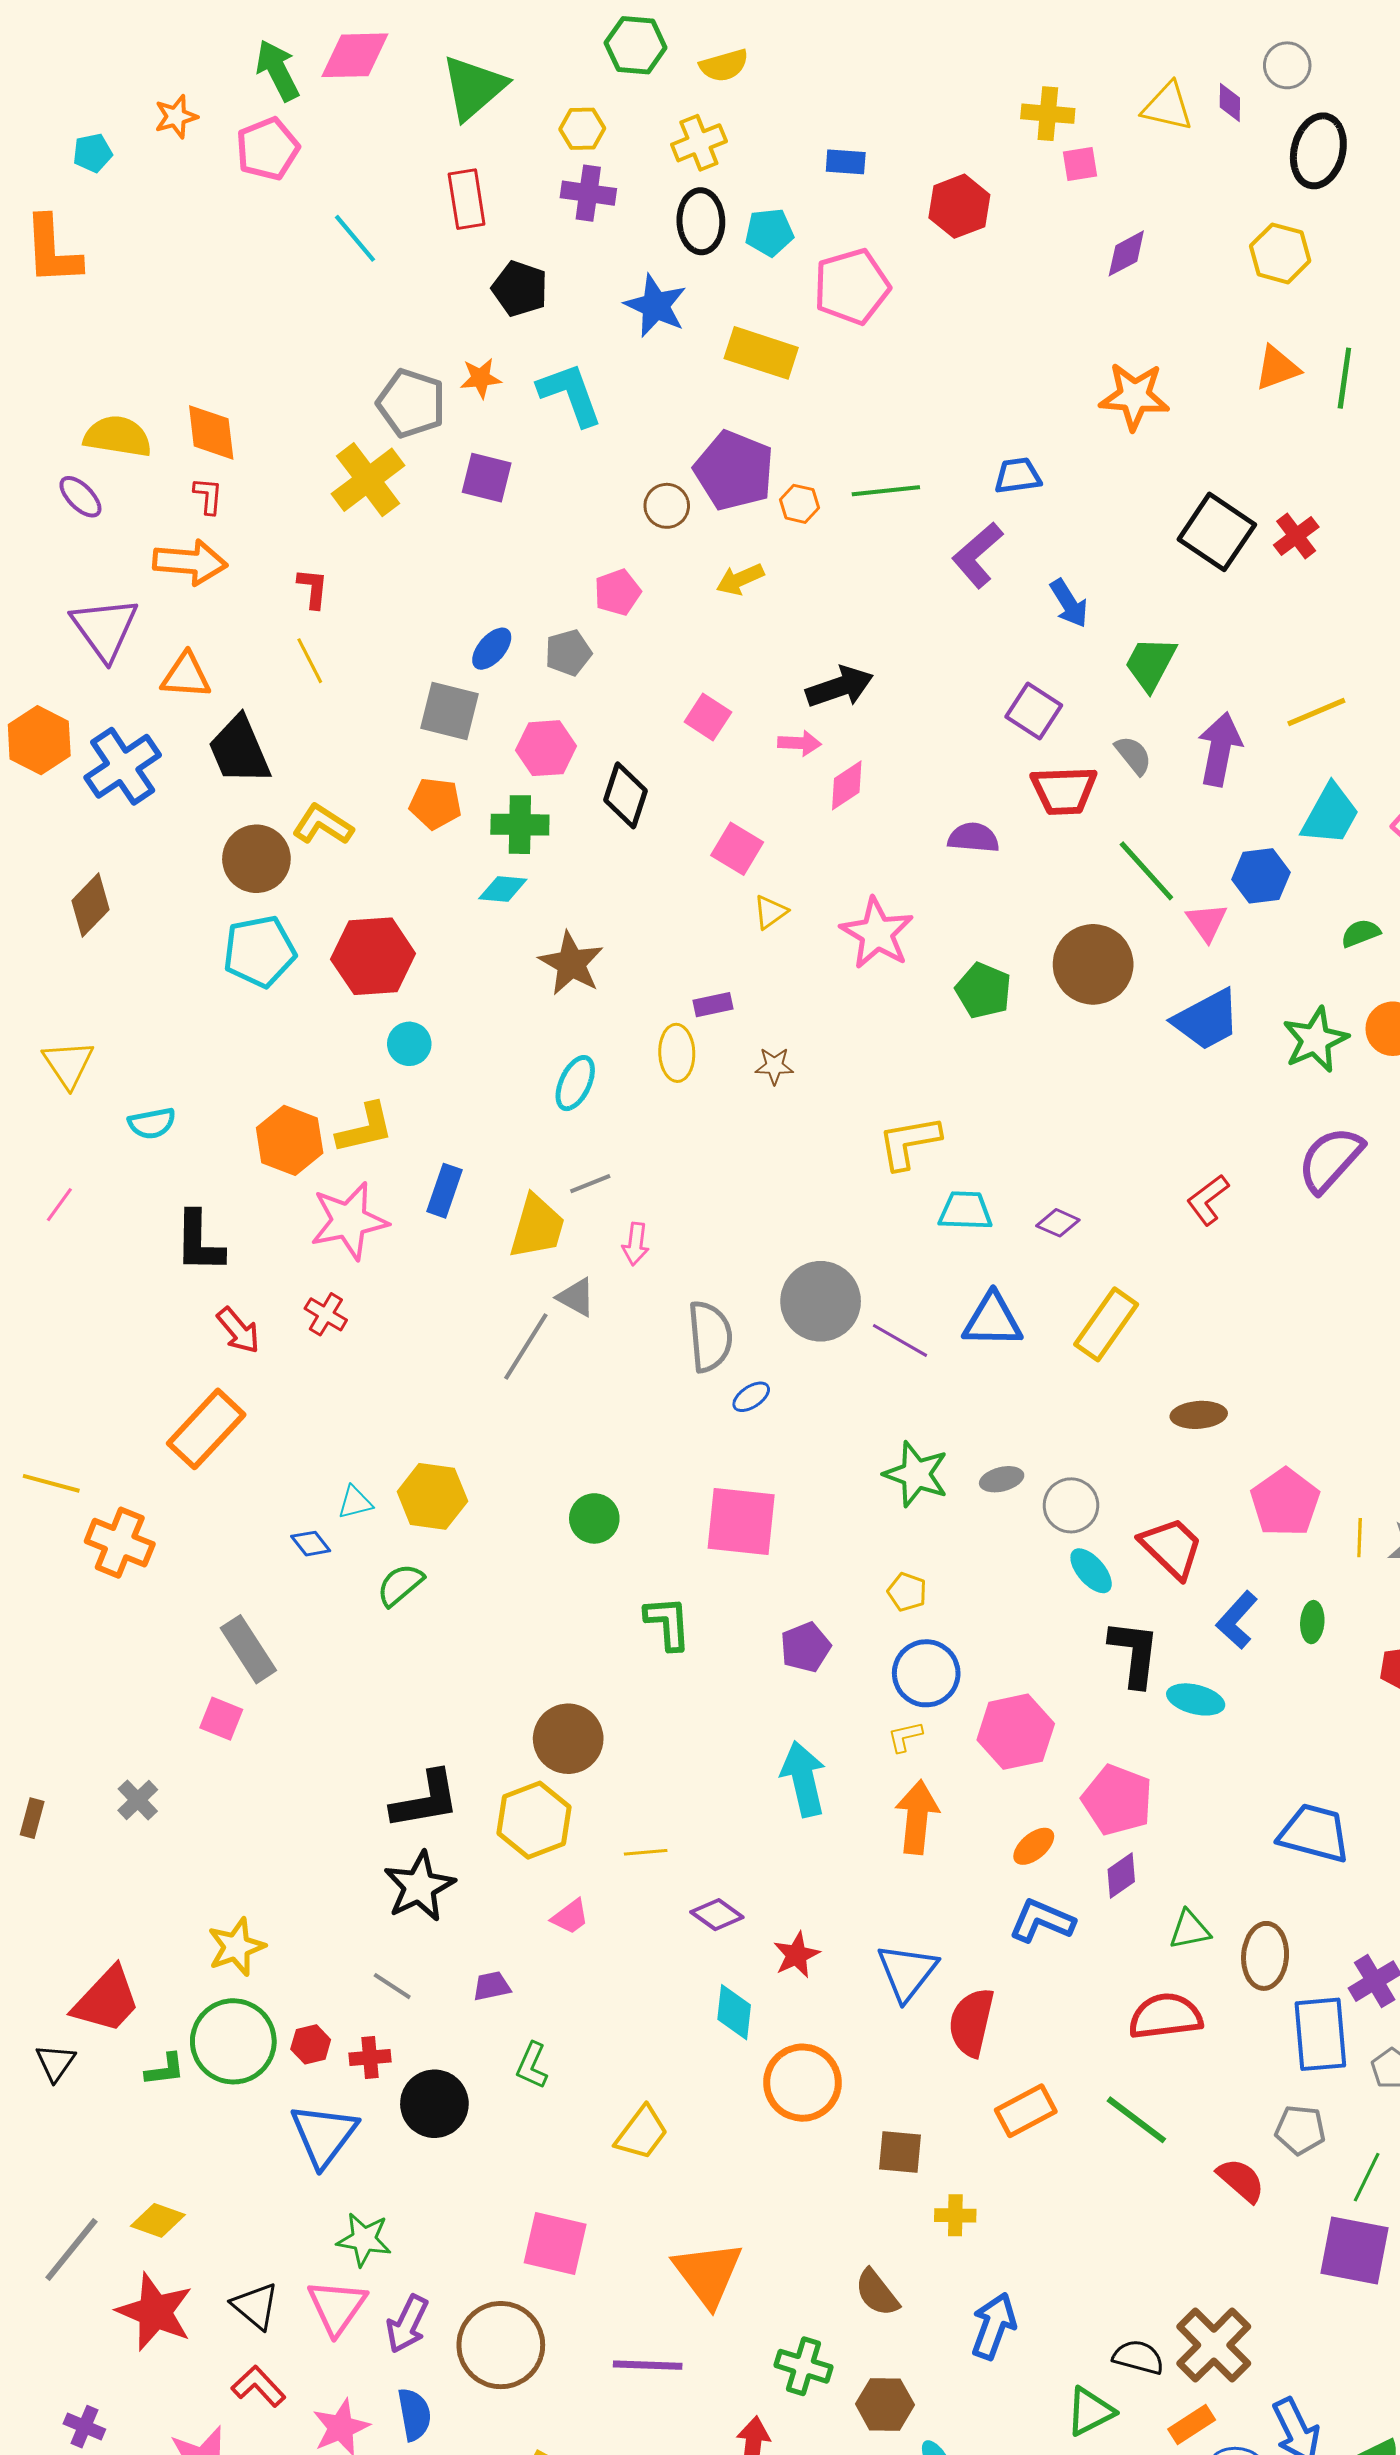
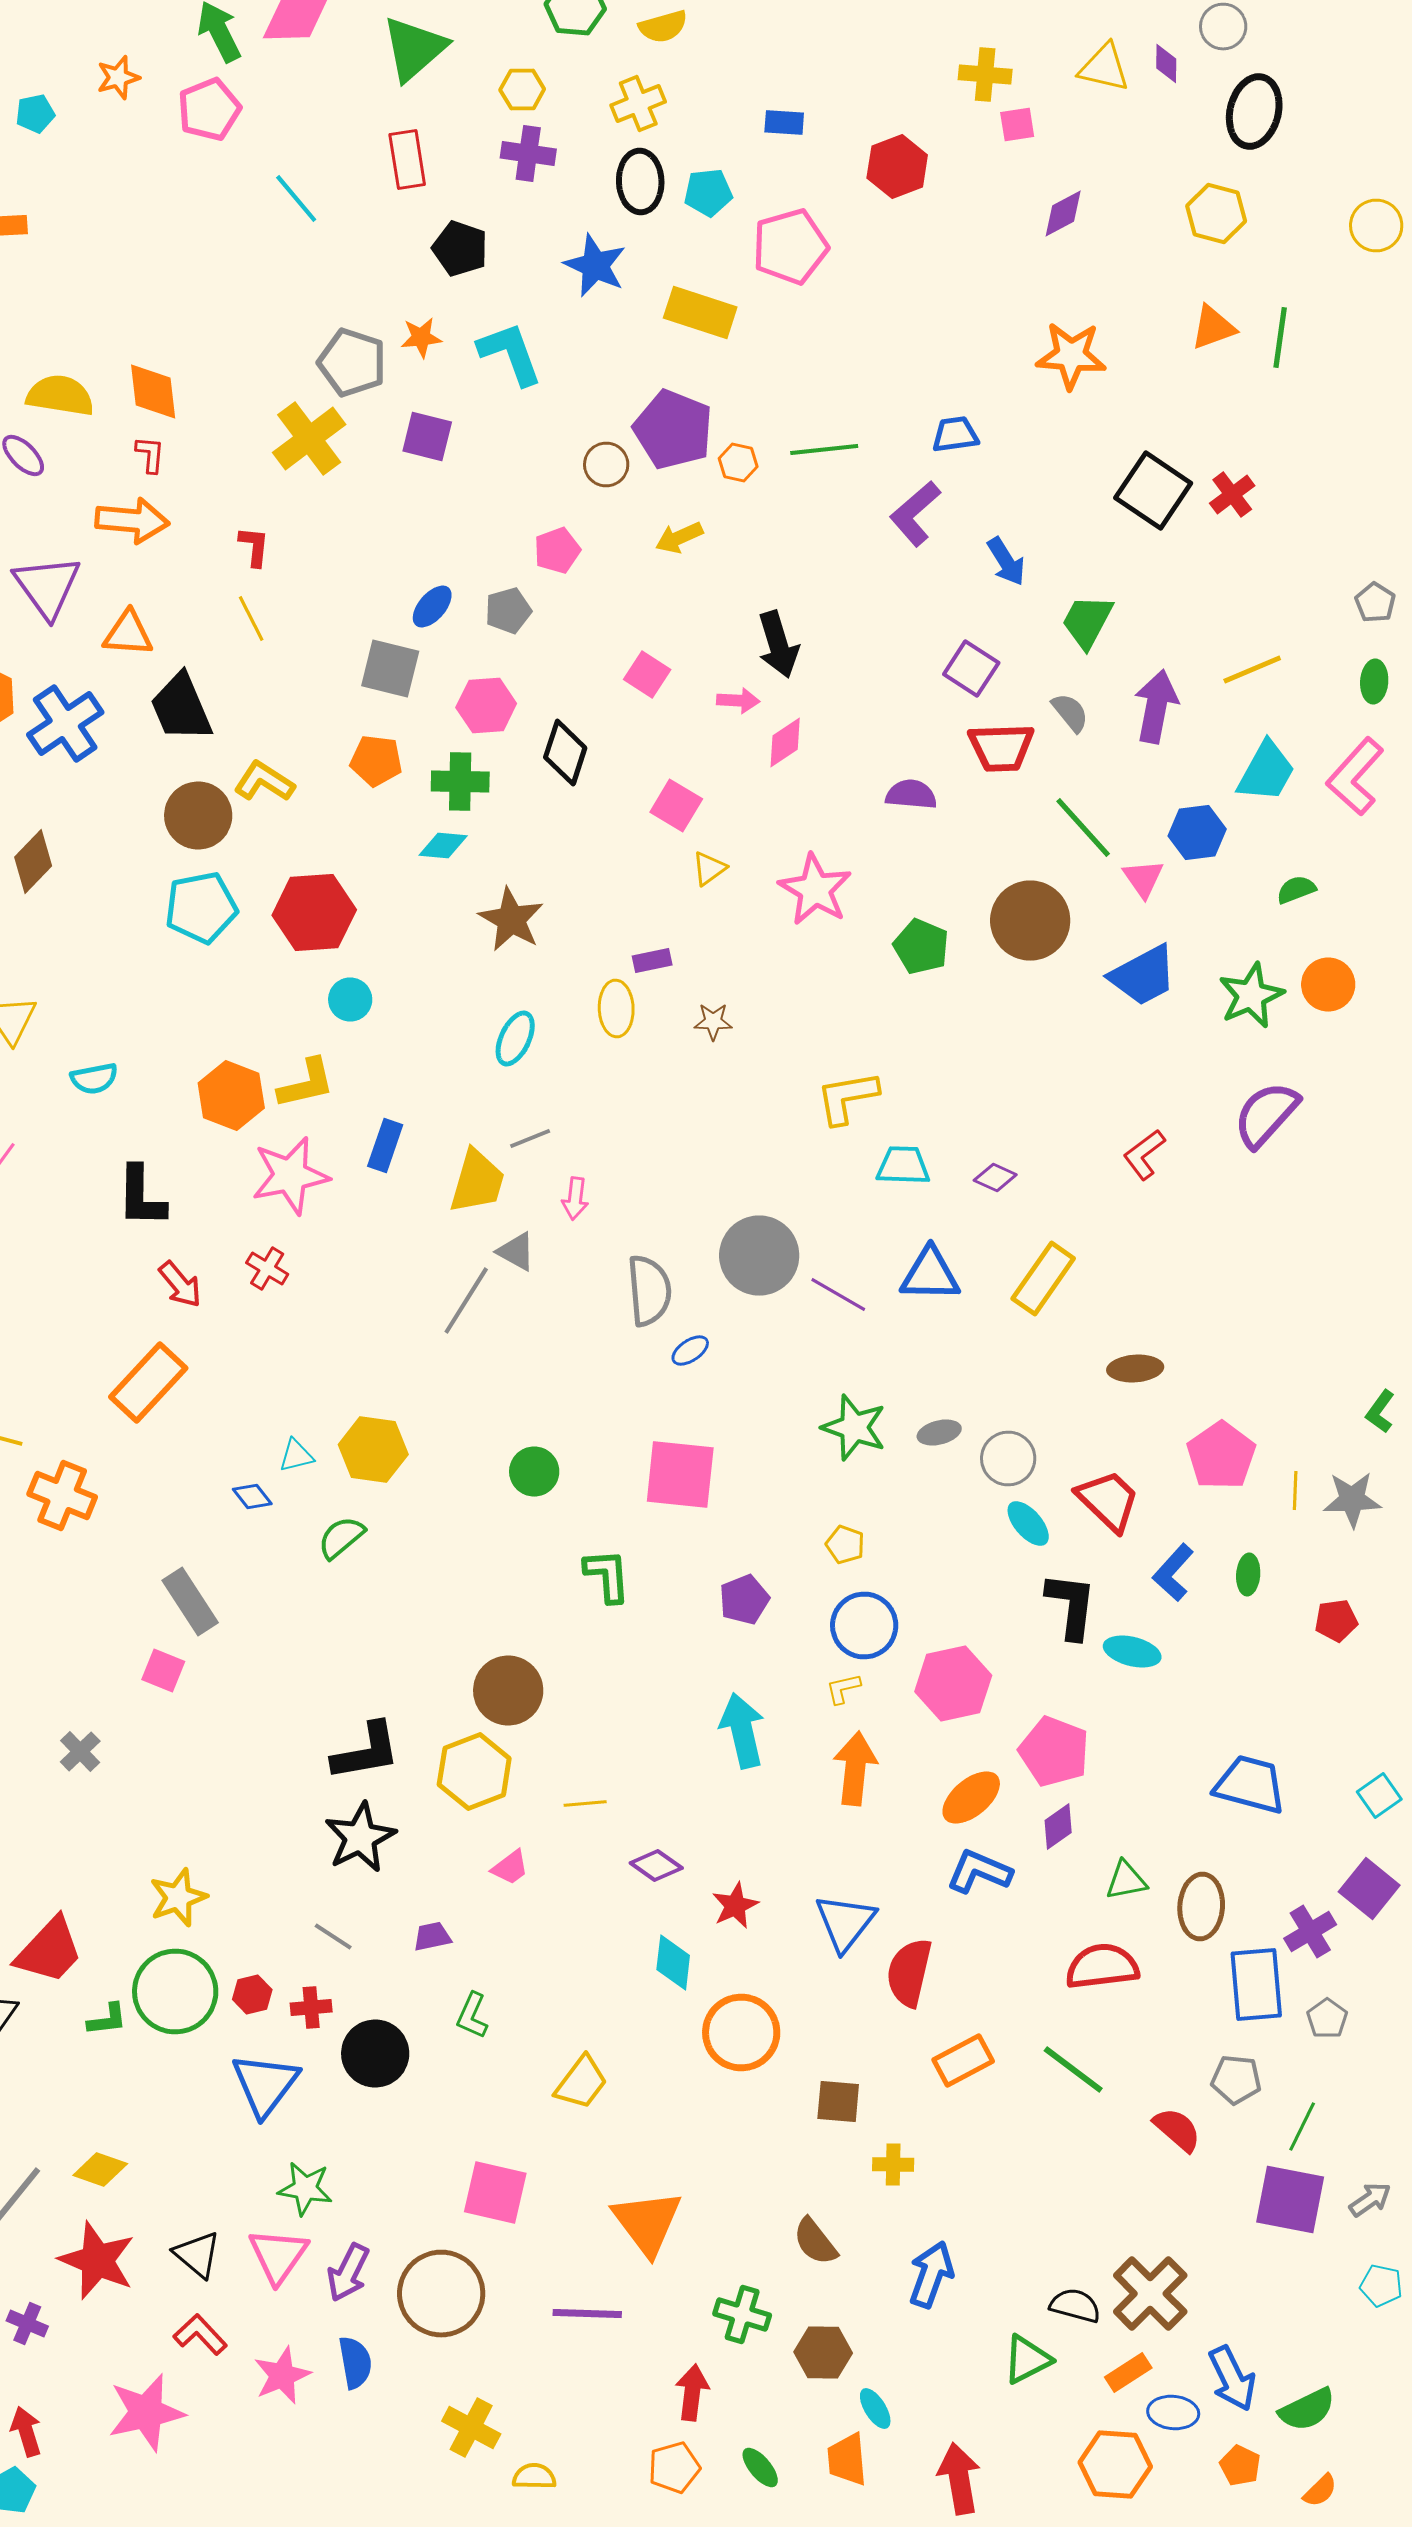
black arrow: (840, 687) -> (778, 644), turned 92
orange ellipse: (1034, 1846) -> (971, 1798), size x1.4
purple cross: (84, 2427) -> (27, 2324), moved

